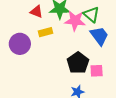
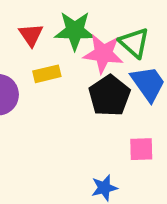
red triangle: (36, 12) -> (31, 35), turned 32
black pentagon: (78, 63) -> (109, 96), moved

